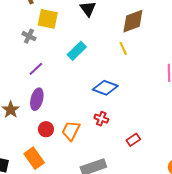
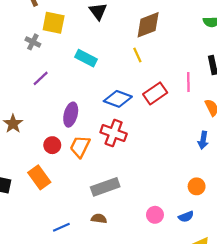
cyan rectangle: (77, 51) -> (86, 58), turned 72
purple ellipse: (37, 99) -> (71, 115), moved
red cross: (101, 119) -> (114, 133), size x1.6
red rectangle: (133, 140) -> (155, 93), moved, size x1.5

